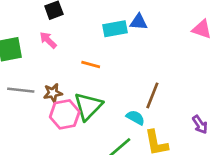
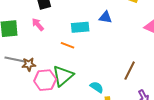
cyan rectangle: (115, 29) -> (80, 27), moved
brown star: (53, 93) -> (29, 64), moved
brown line: (152, 95) -> (130, 71), moved

